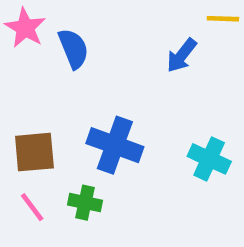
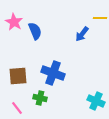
cyan cross: (209, 159) -> (96, 101), moved
pink line: (32, 207) -> (17, 108), moved

